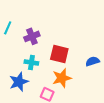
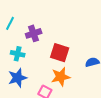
cyan cross: (31, 63) -> (18, 54), moved

